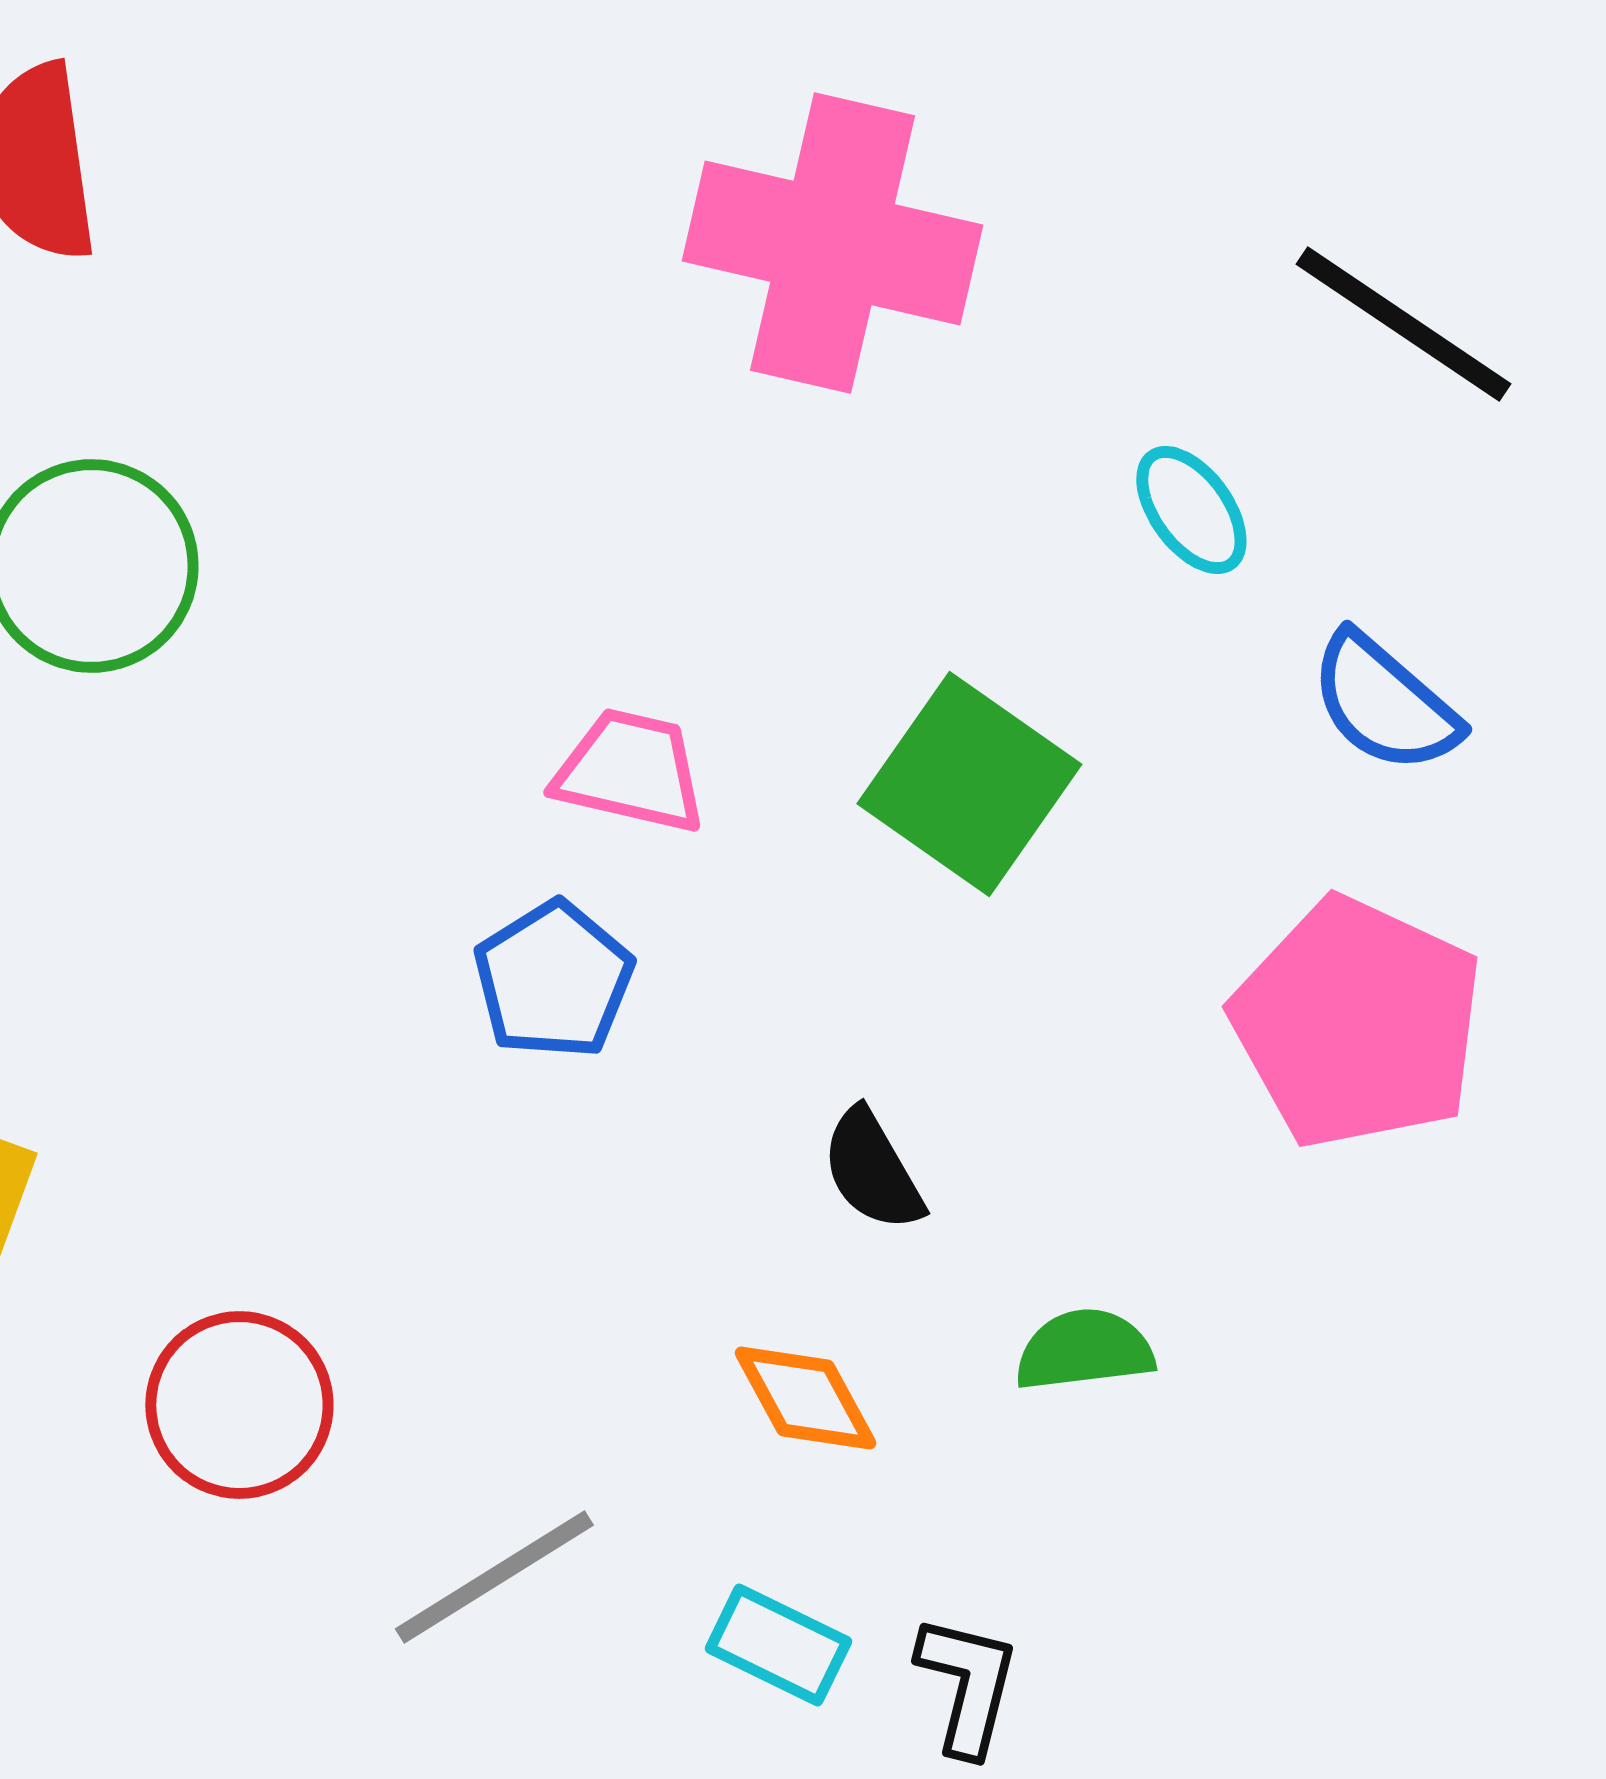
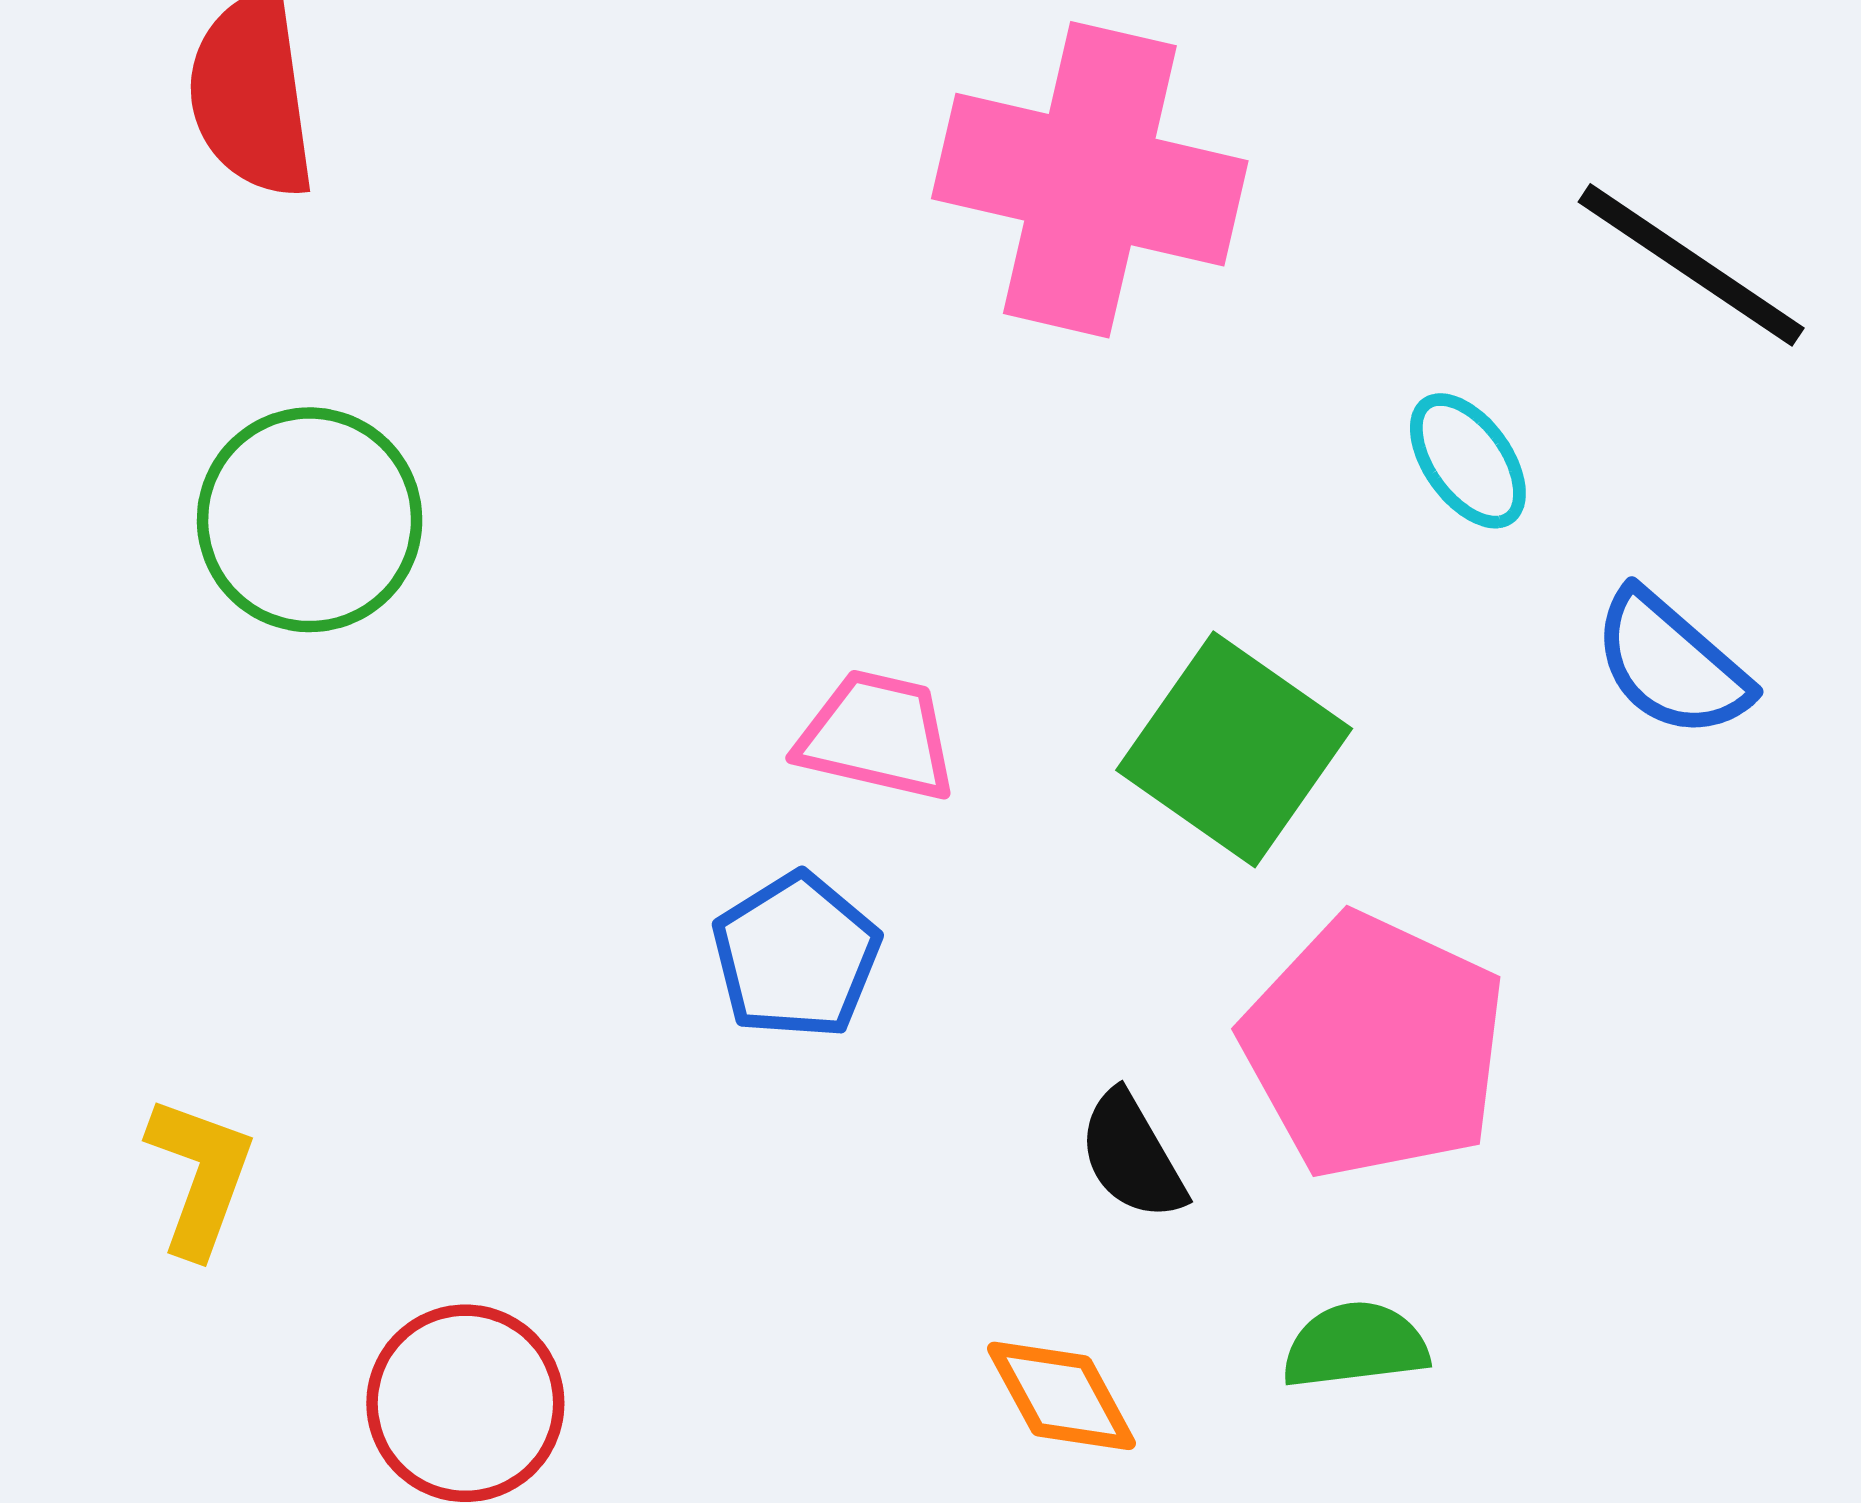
pink pentagon: (1357, 1023) -> (1374, 1046), moved

